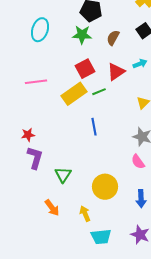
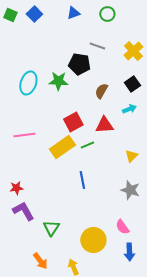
green star: (82, 35) -> (58, 81), moved
cyan arrow: (140, 64) -> (129, 109), moved
red triangle: (116, 72) -> (104, 125), turned 30
purple L-shape: (35, 158) -> (23, 211), turned -45
pink semicircle: (138, 162) -> (122, 227), moved

